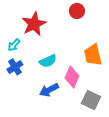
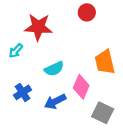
red star: (34, 24) -> (38, 27), turned 30
blue cross: (15, 67) -> (23, 92), moved

